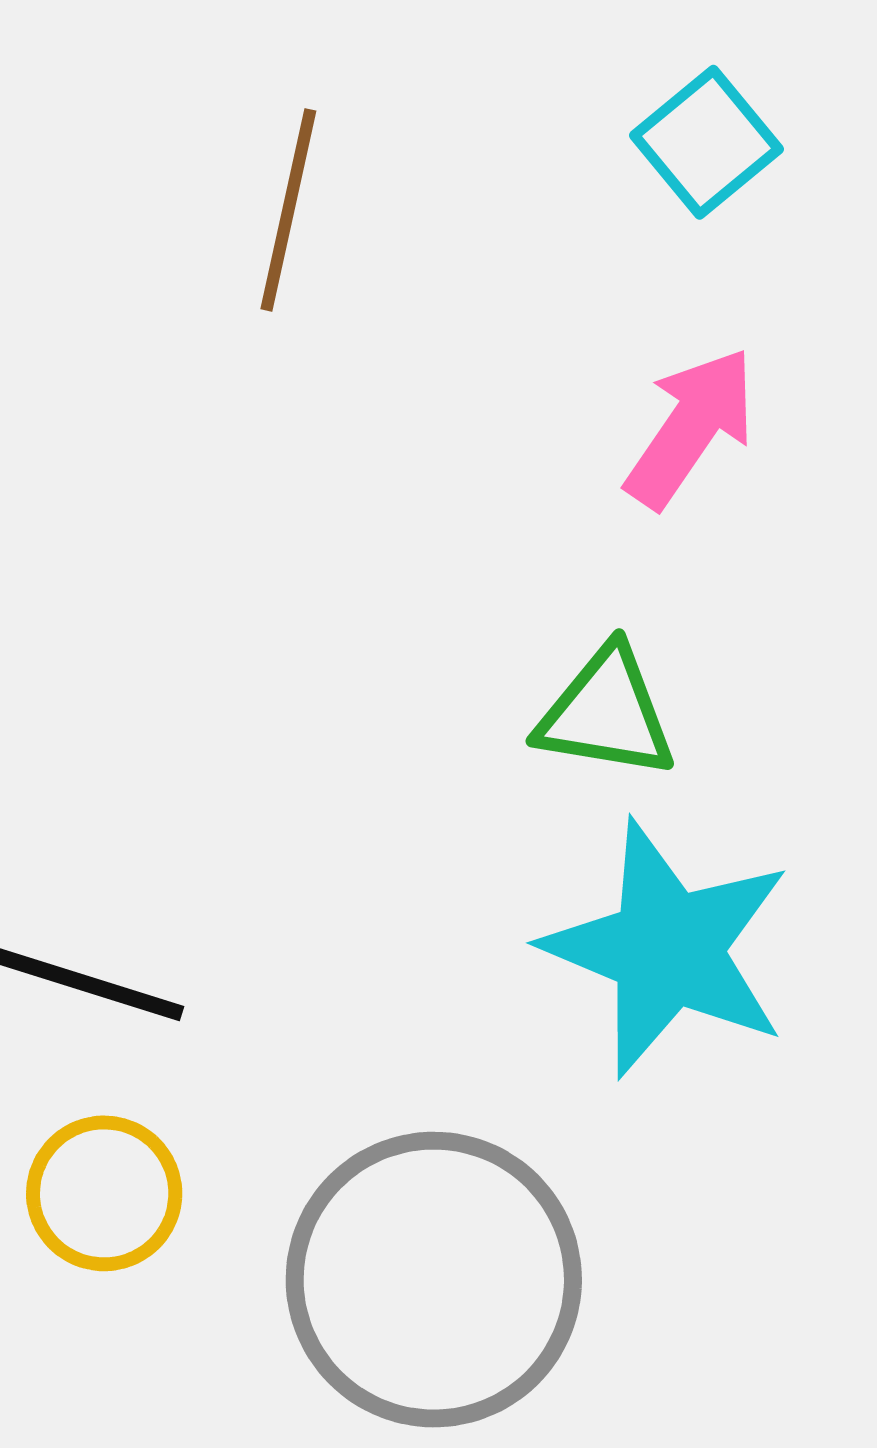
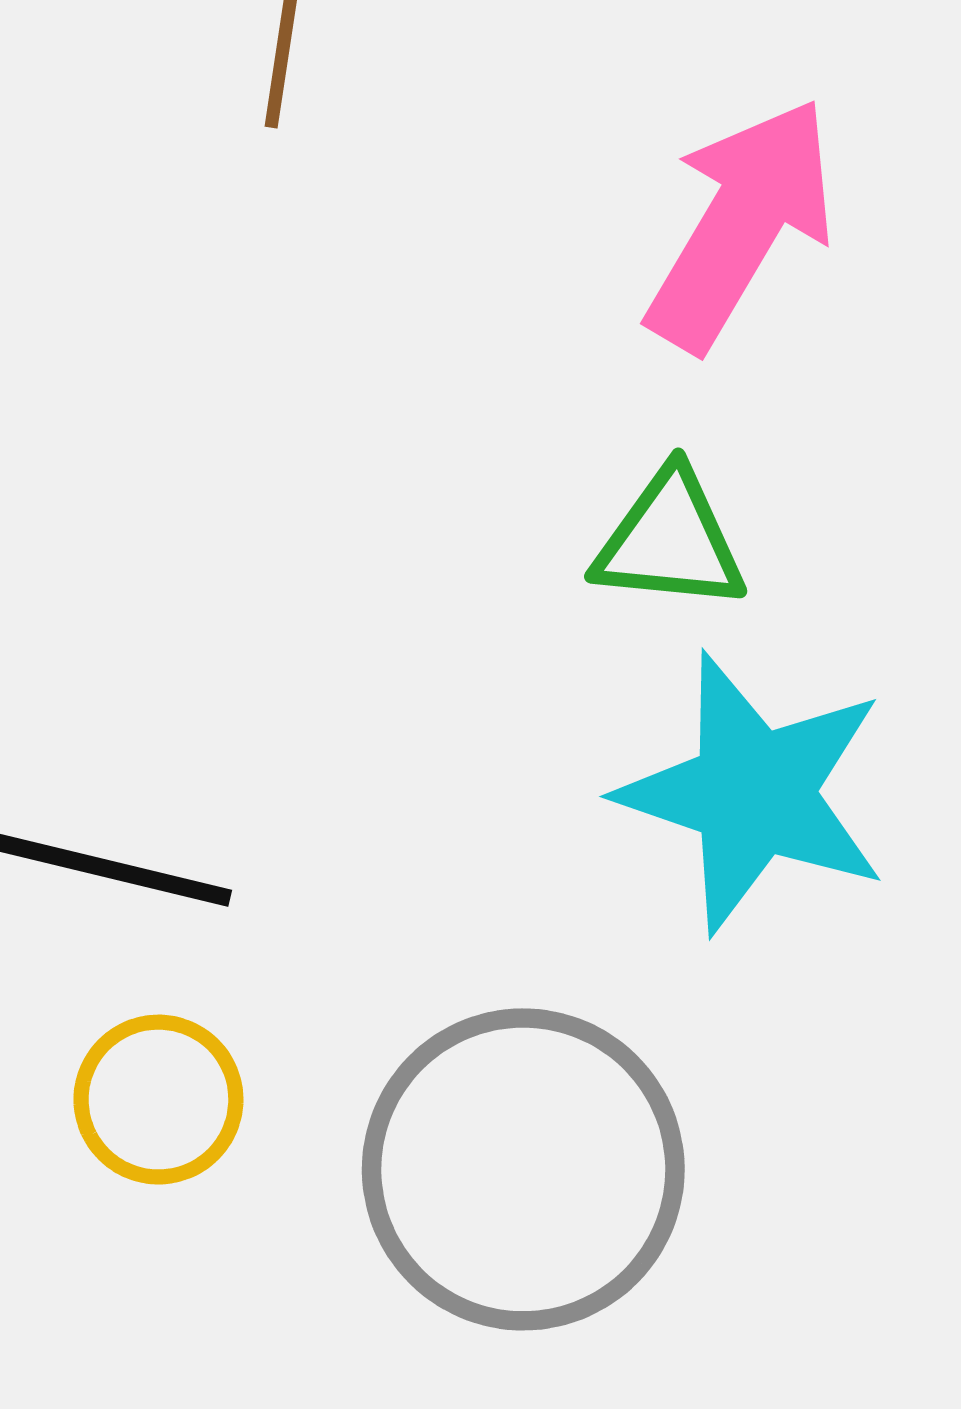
pink arrow: (691, 428) -> (741, 224), size x1.4

